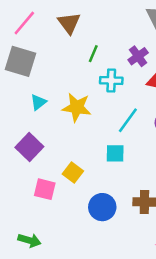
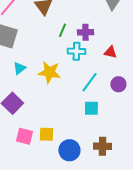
purple cross: (138, 56) -> (85, 32), moved, turned 35
cyan square: (115, 153) -> (91, 108), moved
yellow square: (73, 173) -> (46, 134), moved, turned -35

